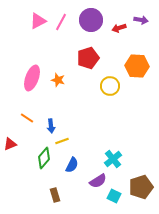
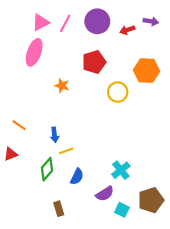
pink ellipse: (32, 78) -> (34, 52), moved
orange line: (27, 118) -> (19, 125), moved

